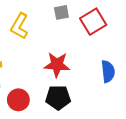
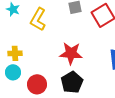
black pentagon: (58, 98) -> (72, 82), turned -30

